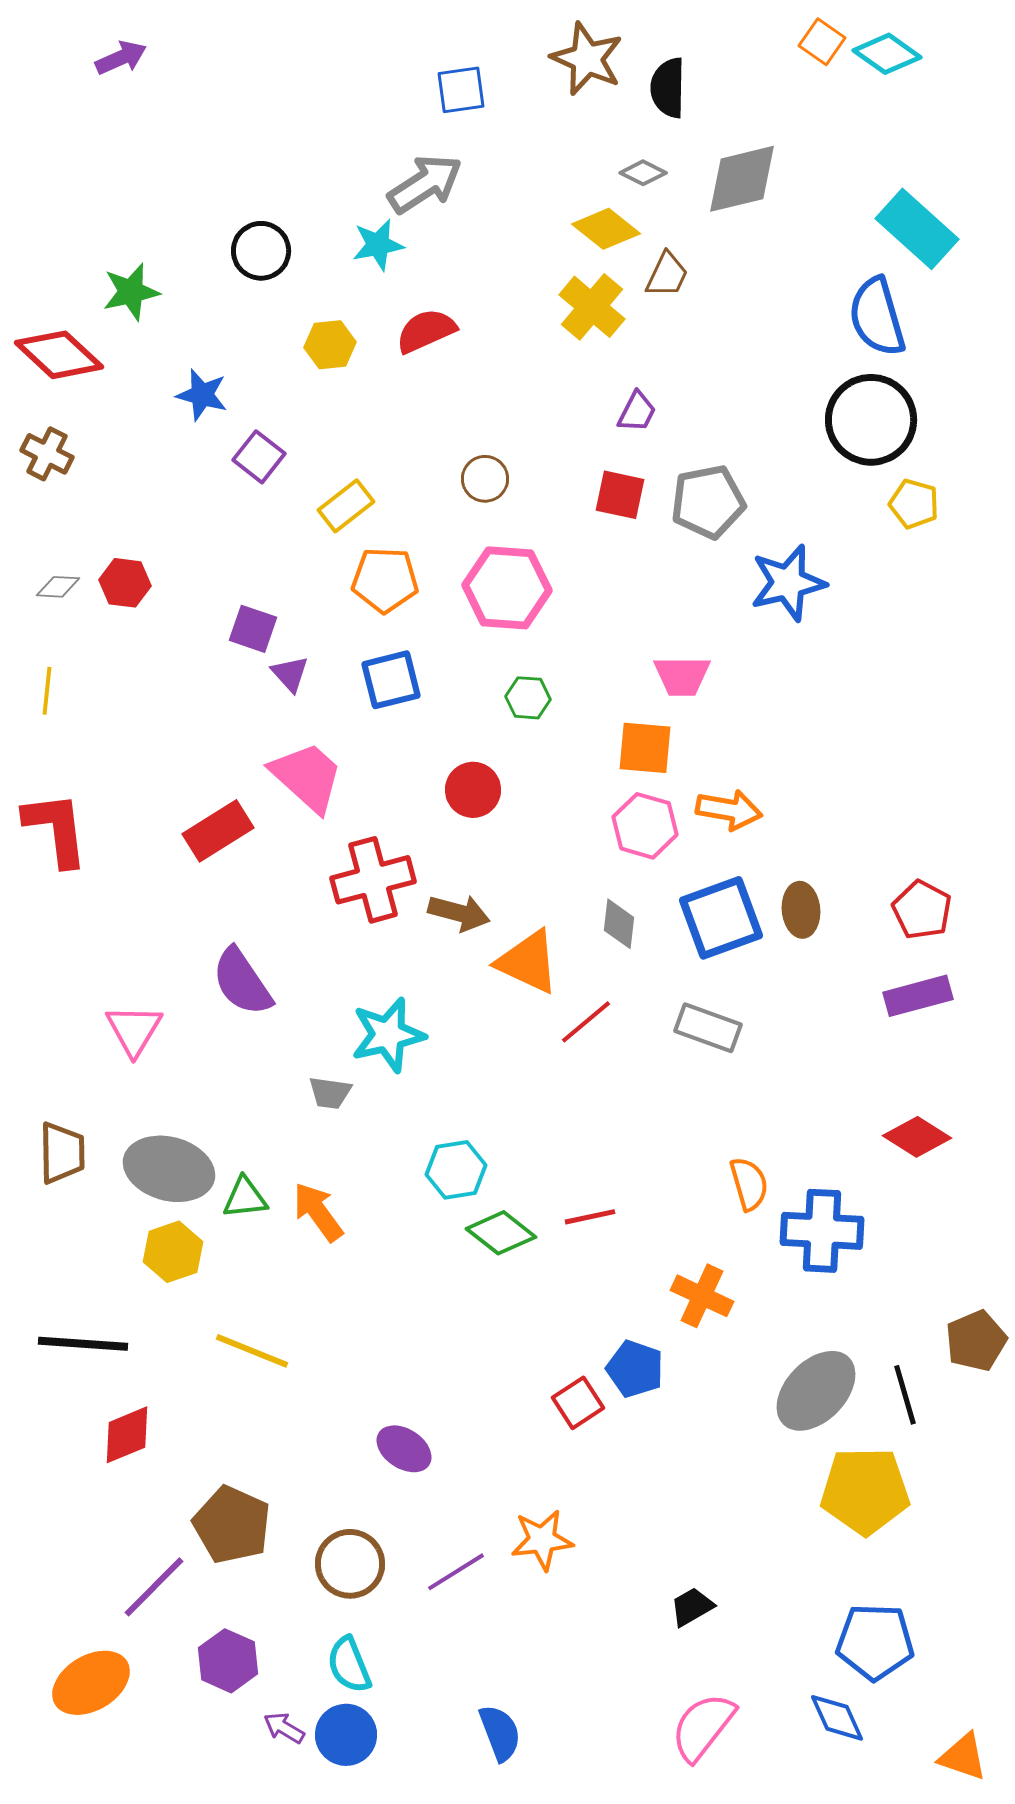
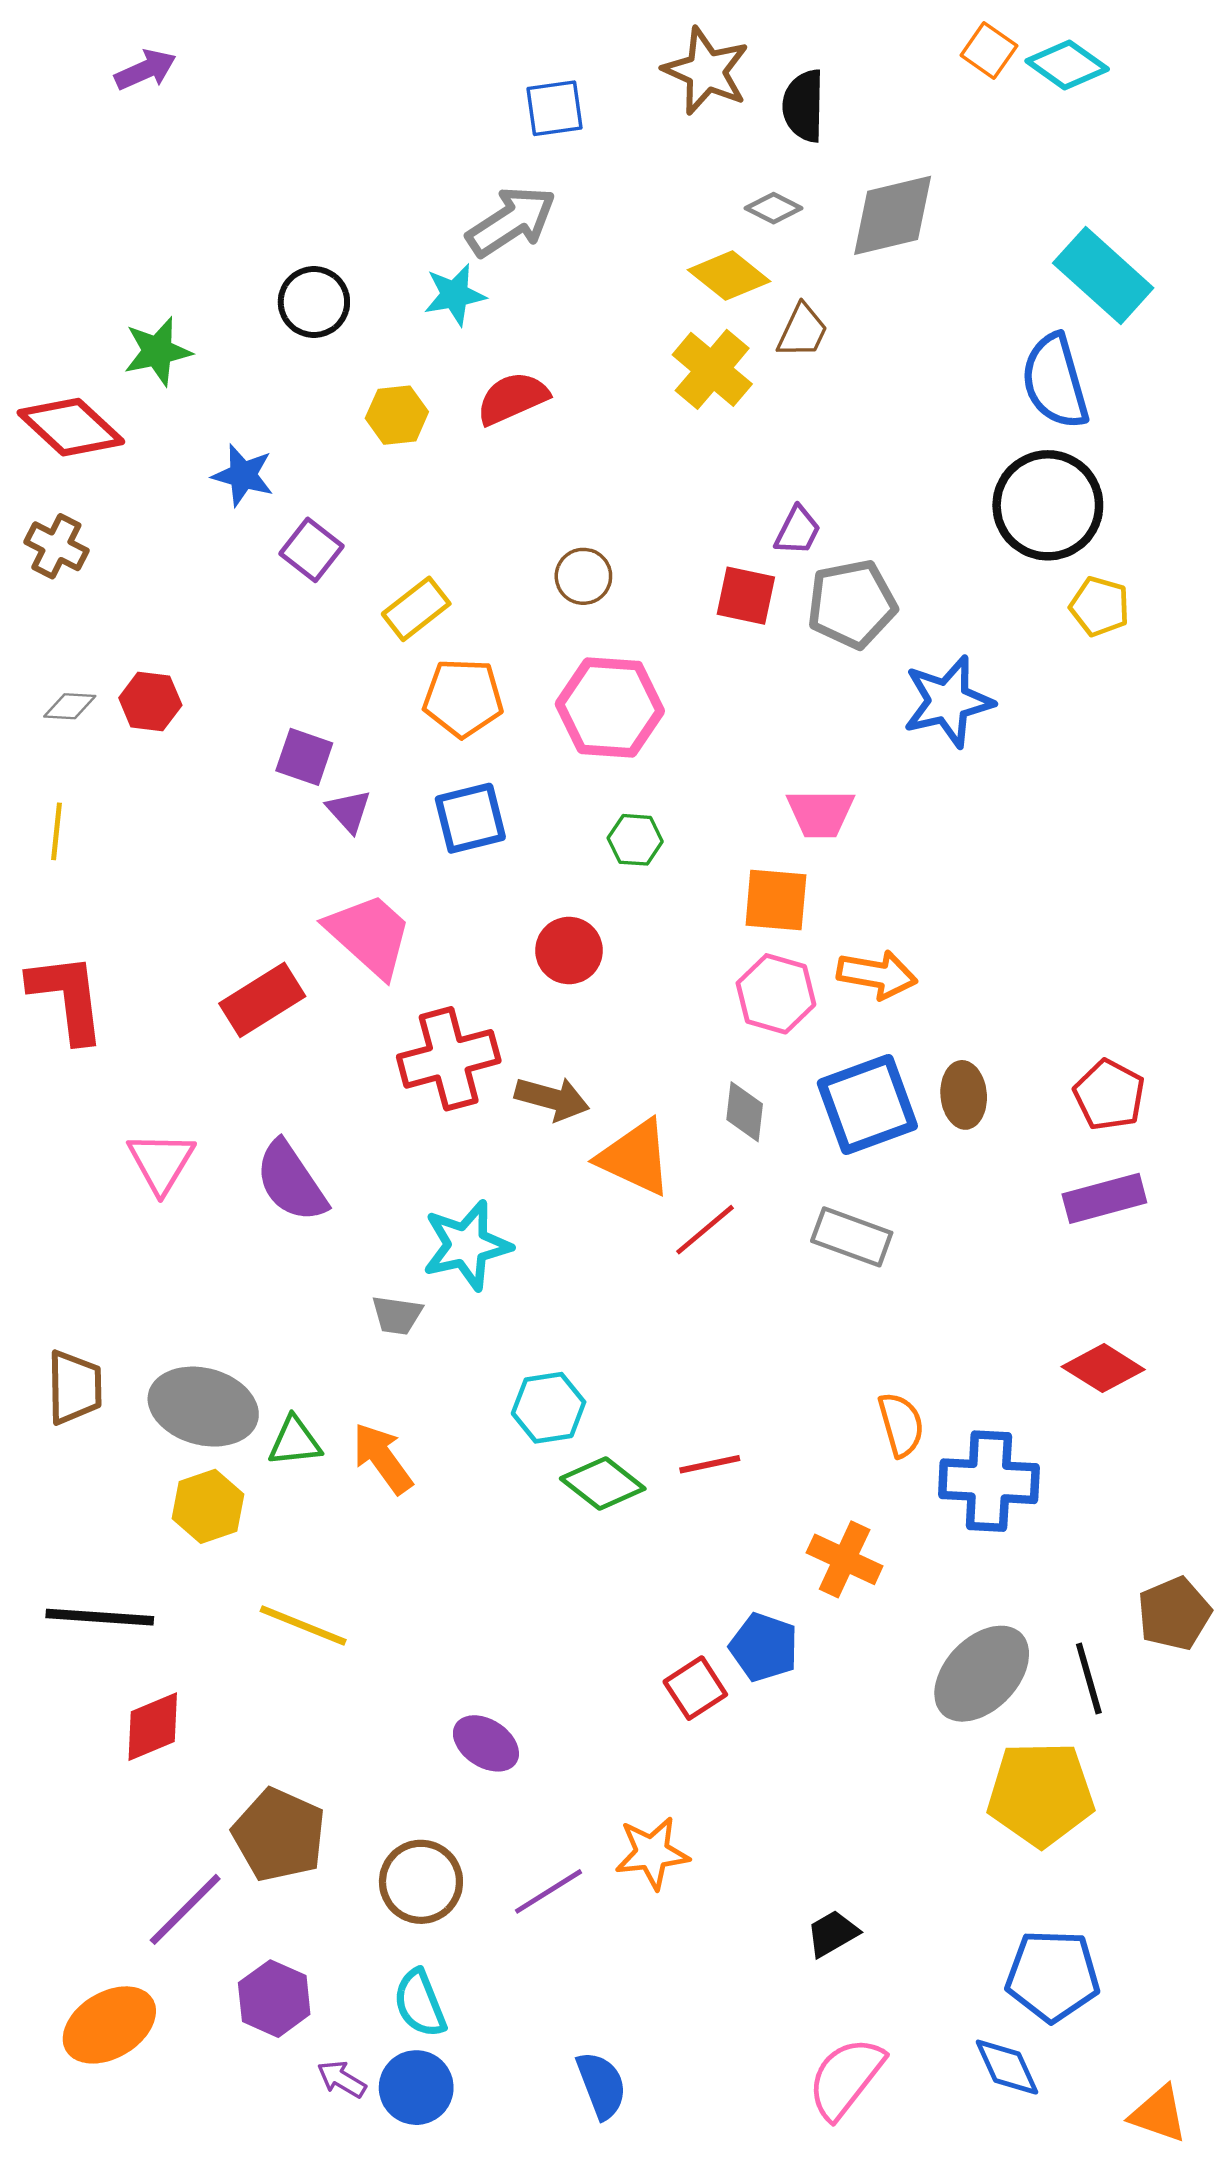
purple trapezoid: (637, 412) -> (798, 531), moved
pink triangle: (134, 1030) -> (161, 1162), moved

